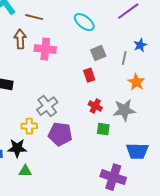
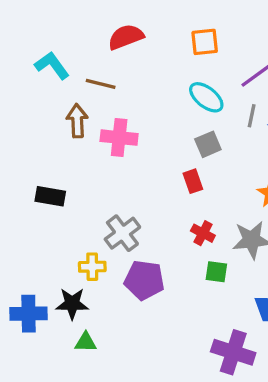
cyan ellipse: (84, 22) -> (206, 97), moved
gray line: (124, 58) -> (252, 116), moved

